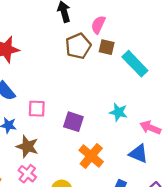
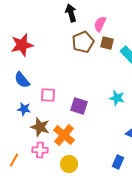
orange cross: (91, 156) -> (64, 135), moved
pink cross: (27, 174) -> (40, 150), turned -35

